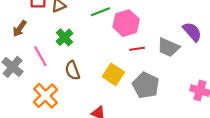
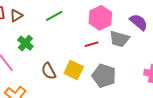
pink hexagon: (126, 23) -> (100, 18), moved
brown semicircle: (72, 70) -> (49, 71), moved

